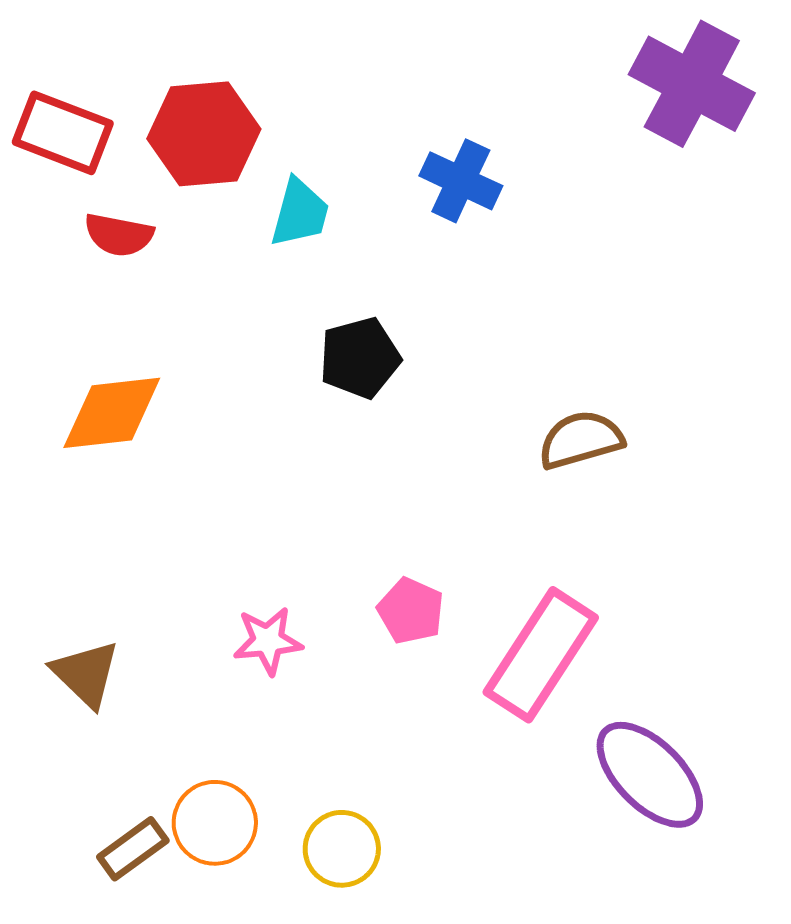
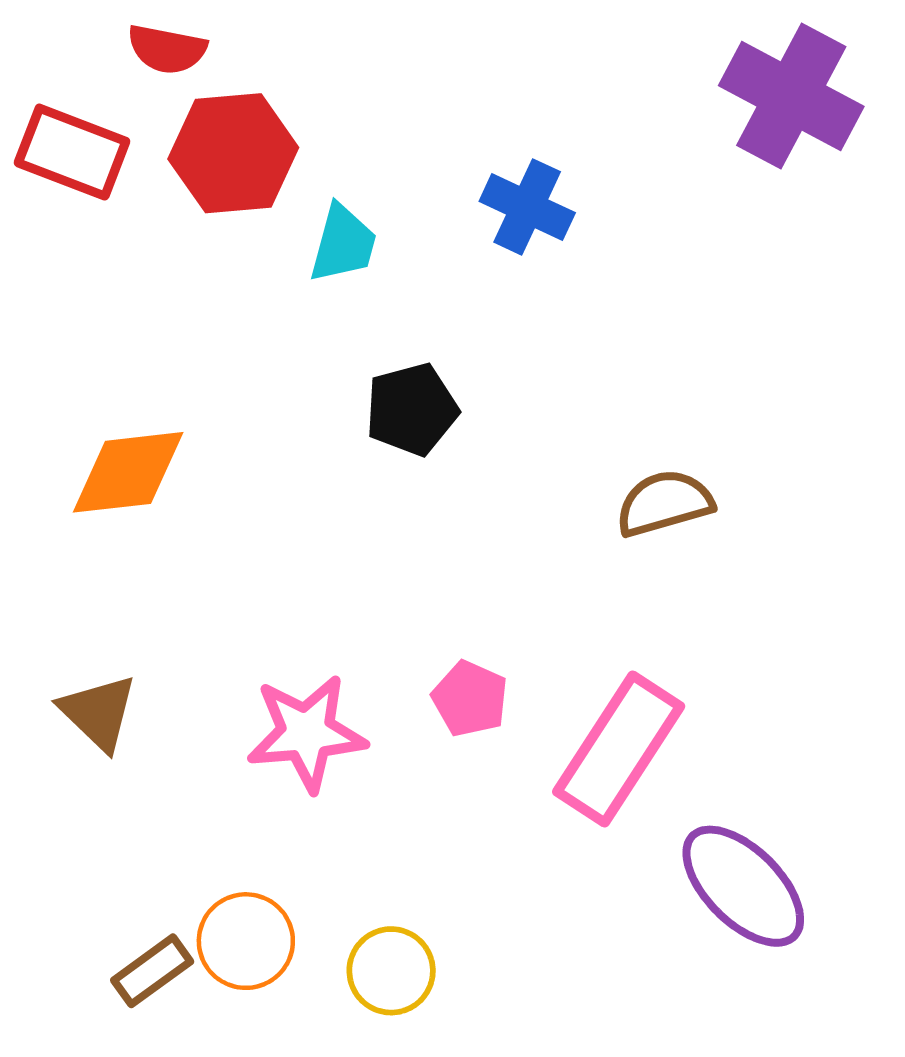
red semicircle: (119, 235) -> (167, 49), moved
pink star: (268, 641) -> (306, 733), size x1.5
brown triangle: (86, 674) -> (98, 712), moved

